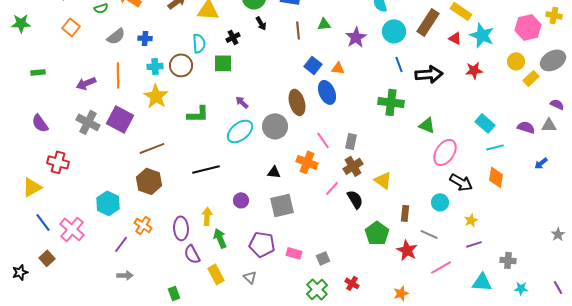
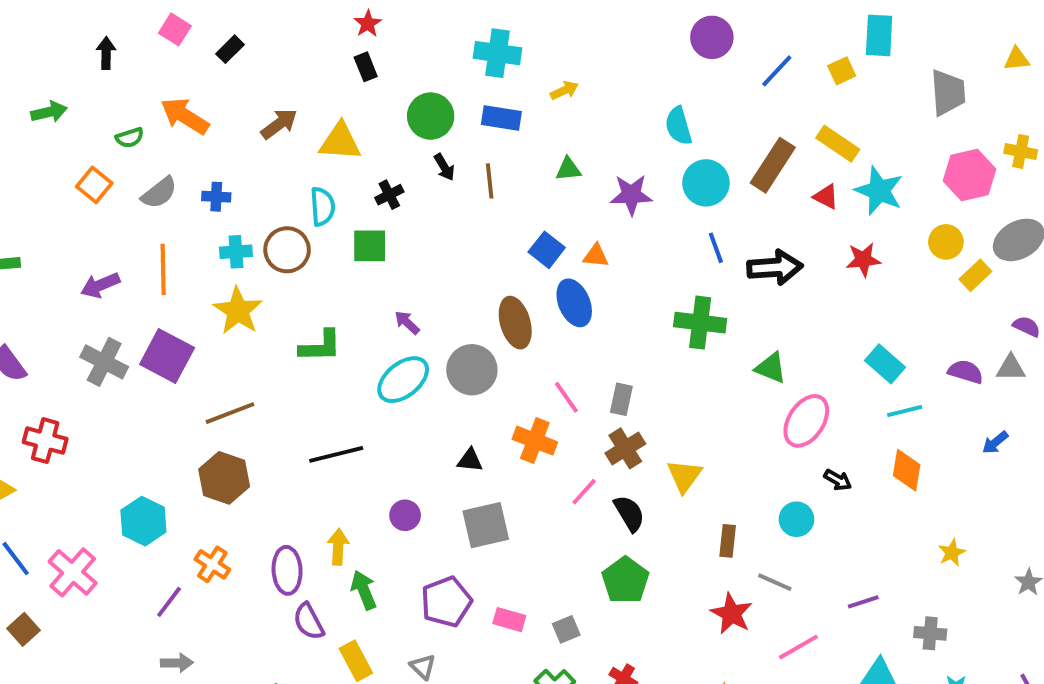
orange square: (71, 27) -> (94, 185), moved
brown line: (298, 30) -> (490, 181), moved
purple star: (356, 37) -> (631, 195), turned 30
yellow triangle: (383, 180) -> (684, 476), turned 30
black arrow: (461, 182) -> (838, 480), size x0.6
yellow star: (471, 220) -> (952, 553), moved
green pentagon: (377, 233) -> (625, 580), moved
purple pentagon: (262, 244) -> (446, 602), turned -30

